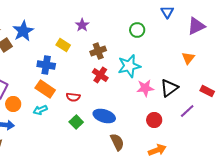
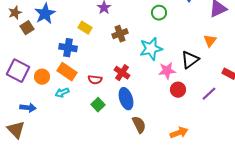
red cross: (100, 75) -> (122, 73), moved
black triangle: (169, 88) -> (190, 60), moved
orange circle: (13, 104) -> (42, 77), moved
blue ellipse: (104, 116) -> (126, 99), turned 55
red circle: (154, 120) -> (178, 90), moved

